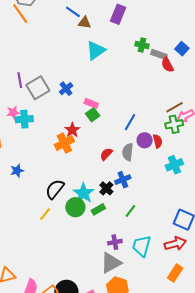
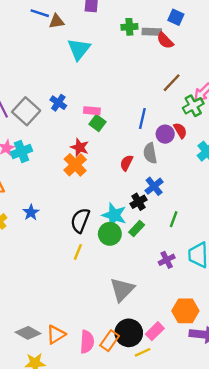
brown line: (175, 107) -> (172, 83), moved
black cross: (106, 188) -> (138, 202), turned 32
gray triangle: (111, 263) -> (122, 290), moved

